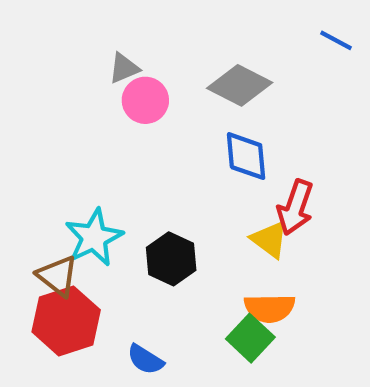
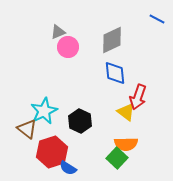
gray diamond: (240, 85) -> (112, 40), turned -52
red hexagon: (66, 321) -> (52, 152), moved

